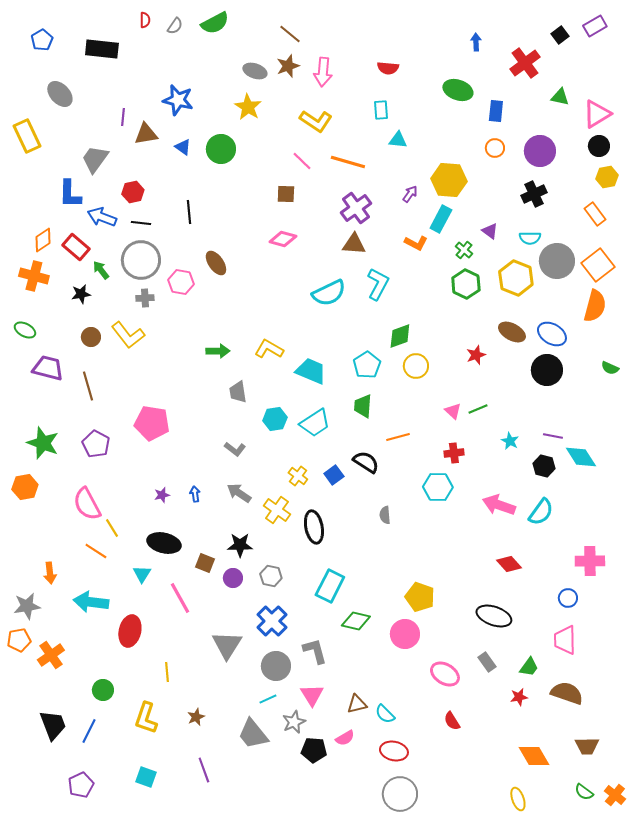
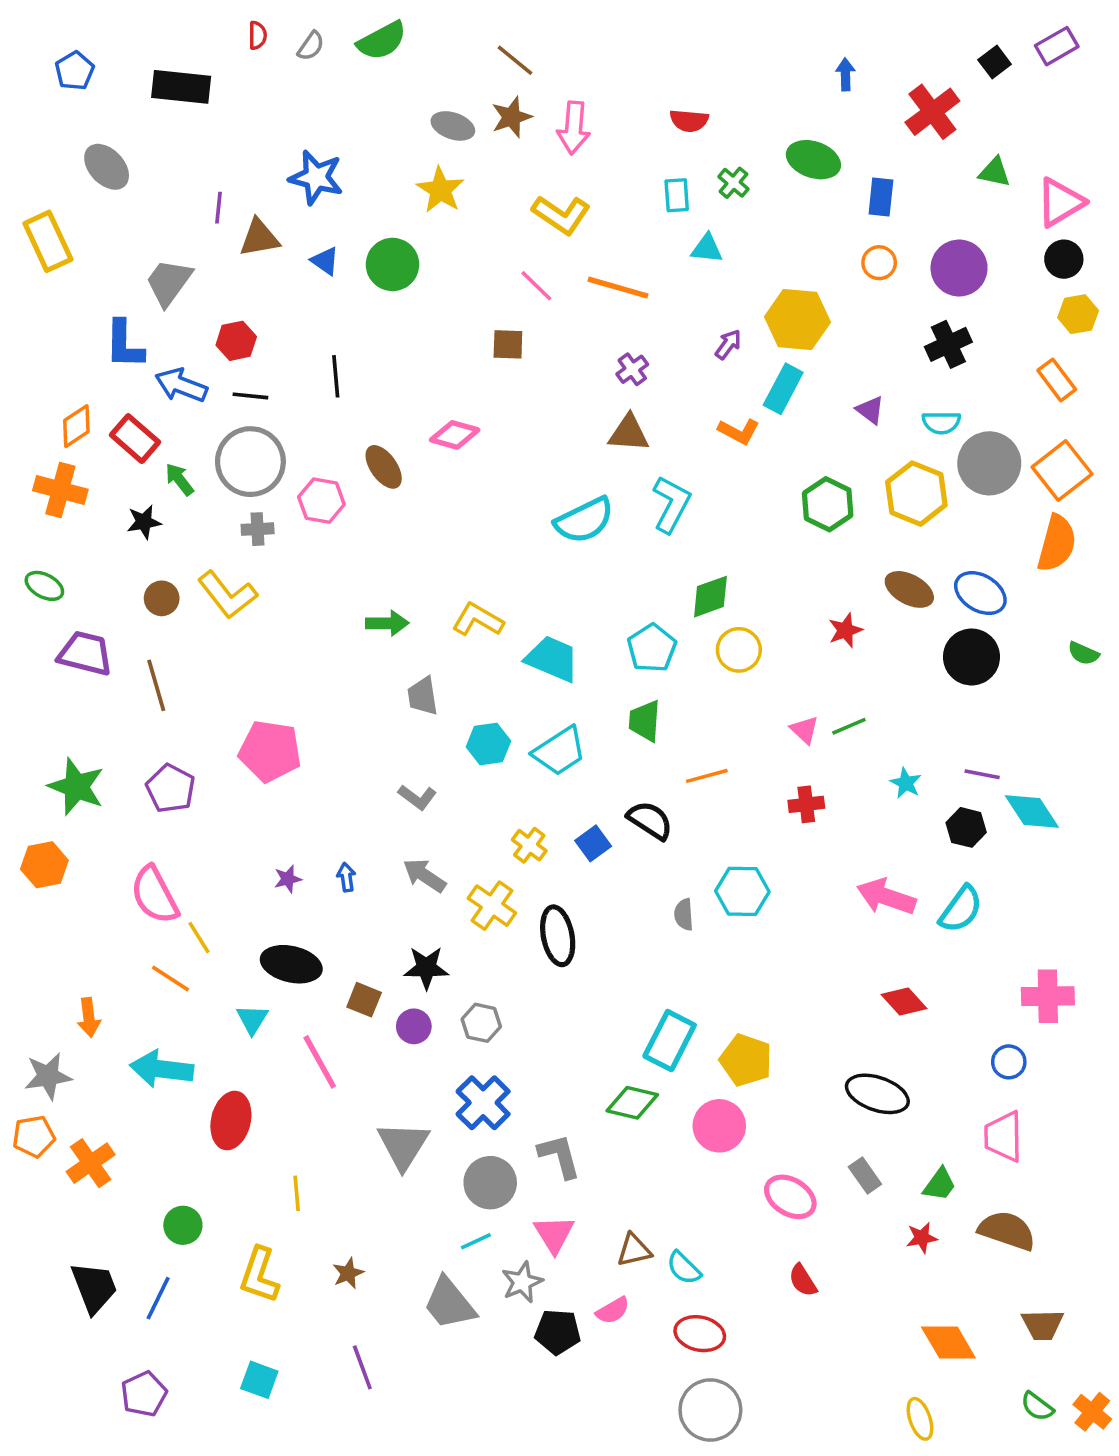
purple cross: (356, 208) -> (632, 369), size x0.6
pink diamond: (283, 239) -> (455, 435), moved
green cross: (464, 250) -> (733, 183), moved
cyan hexagon: (438, 487) -> (742, 891), moved
cyan rectangle: (330, 586) -> (670, 1041), moved

